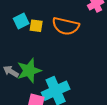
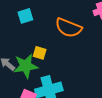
yellow square: (36, 26) -> (40, 53), moved

